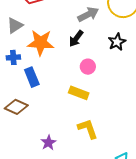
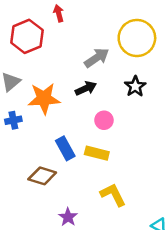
black arrow: (76, 39) -> (86, 88), turned -144
blue rectangle: (32, 77) -> (65, 148), moved
brown diamond: (16, 107) -> (42, 176), moved

